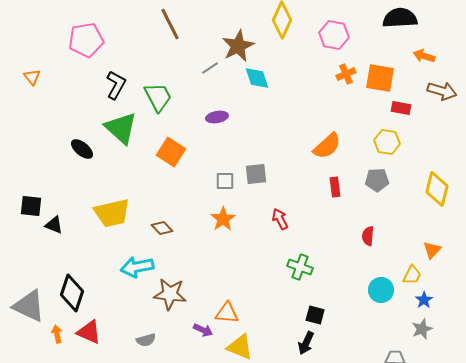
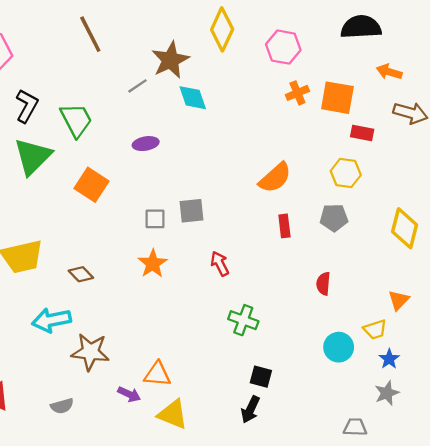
green triangle: (121, 128) -> (33, 157), turned 33
yellow trapezoid: (412, 275) -> (375, 330), turned 45

